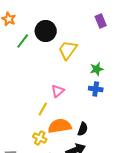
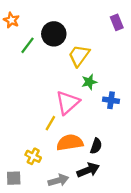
green star: (97, 69) -> (89, 82), moved
pink triangle: (58, 91) -> (68, 103), size x1.6
yellow cross: (40, 138) -> (33, 156), moved

